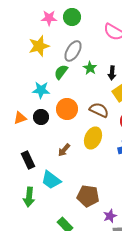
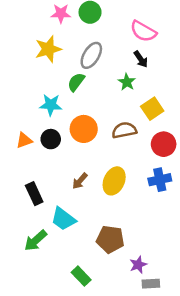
green star: (90, 68) -> (127, 82), moved
black arrow: (112, 73) -> (141, 59), moved, turned -40
brown semicircle: (99, 110) -> (124, 130), turned -36
yellow ellipse: (93, 138) -> (114, 181), moved
green arrow: (29, 197) -> (35, 241), turned 42

